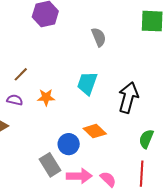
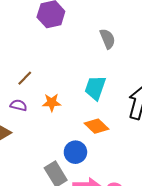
orange diamond: (95, 131) -> (97, 126), moved

